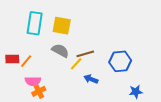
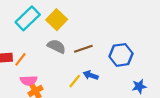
cyan rectangle: (35, 23) -> (28, 18), turned 40
yellow square: (62, 26) -> (57, 20), turned 36
yellow line: (76, 64) -> (75, 81), moved

